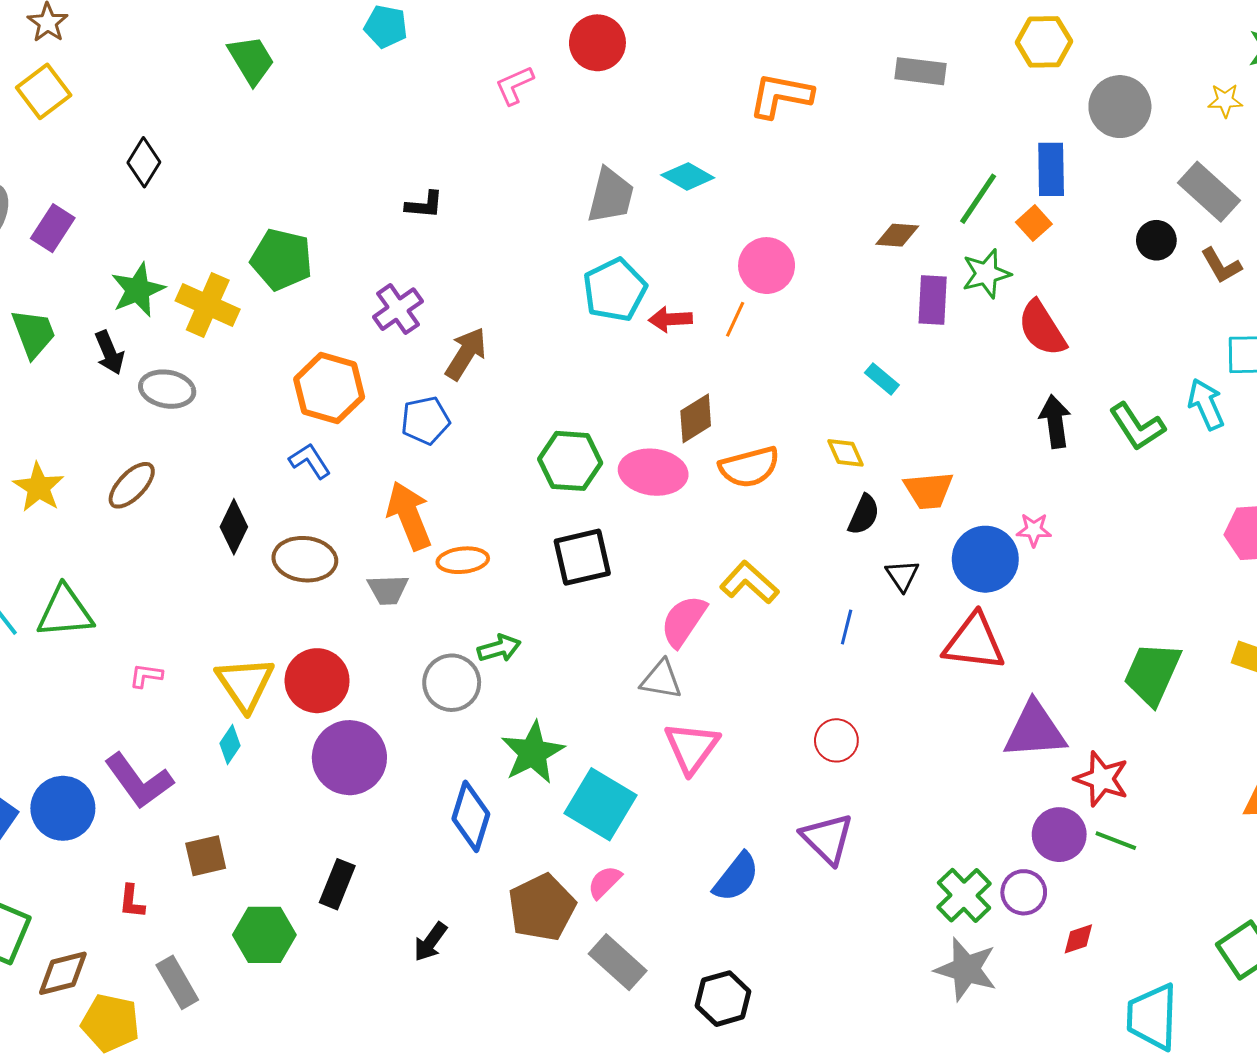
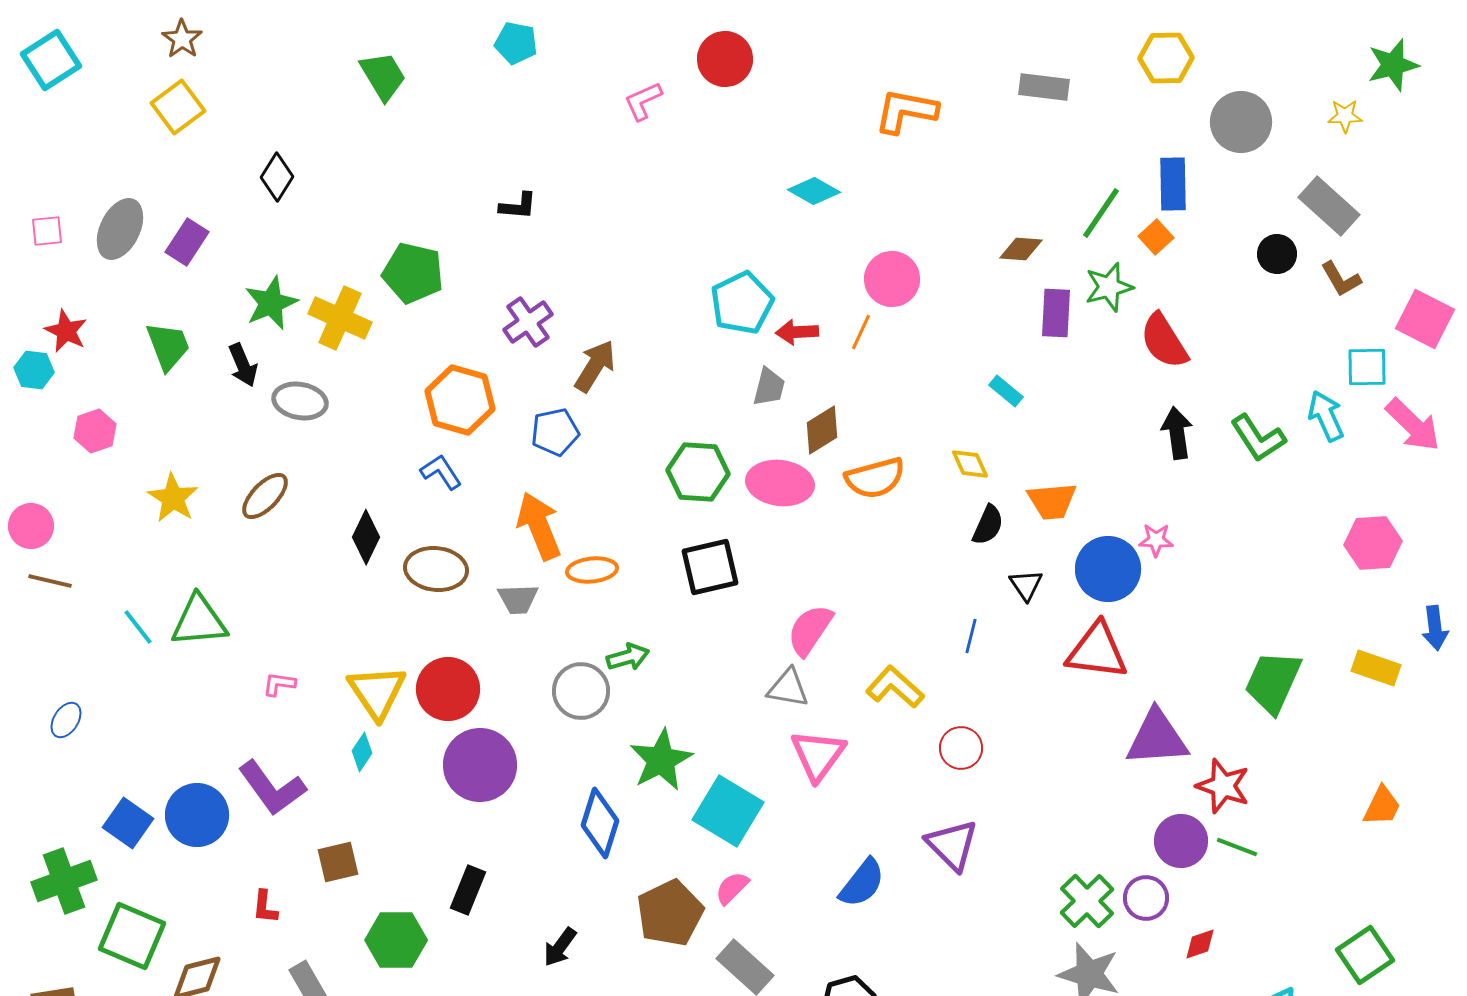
gray trapezoid: (611, 196) -> (769, 387), moved, size x0.7
black L-shape: (424, 205) -> (518, 206), moved
yellow L-shape: (749, 582) -> (895, 687), moved

